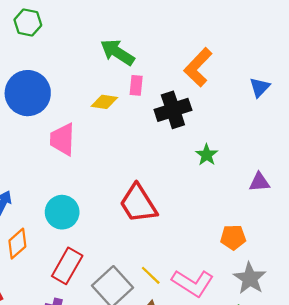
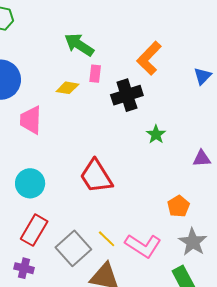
orange pentagon: (233, 237) -> (178, 206), turned -30

